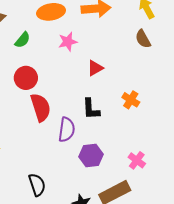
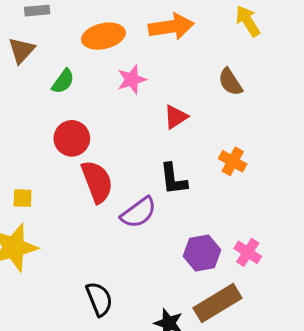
brown semicircle: (143, 39) -> (230, 82), moved
purple semicircle: (67, 130) -> (139, 213), turned 50
purple hexagon: (91, 155) -> (202, 253), moved

